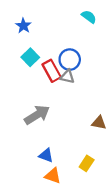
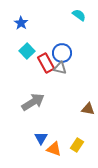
blue triangle: (46, 155) -> (41, 138), turned 40
orange triangle: (53, 176) -> (54, 149), moved

